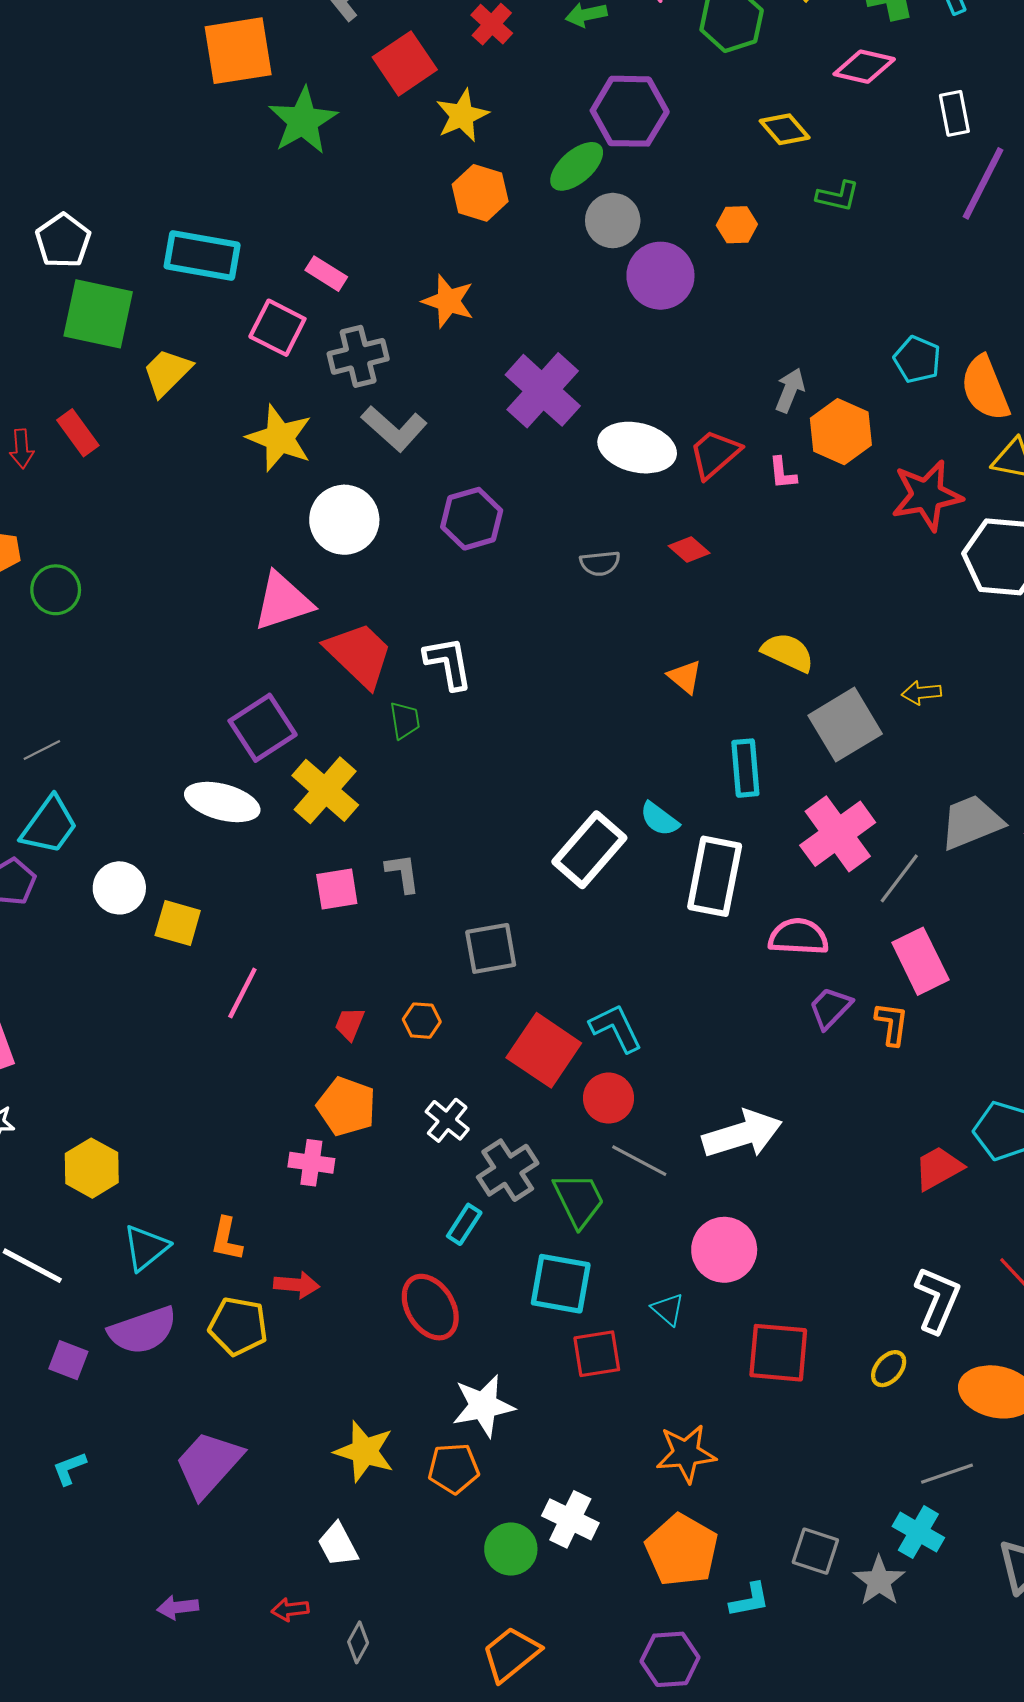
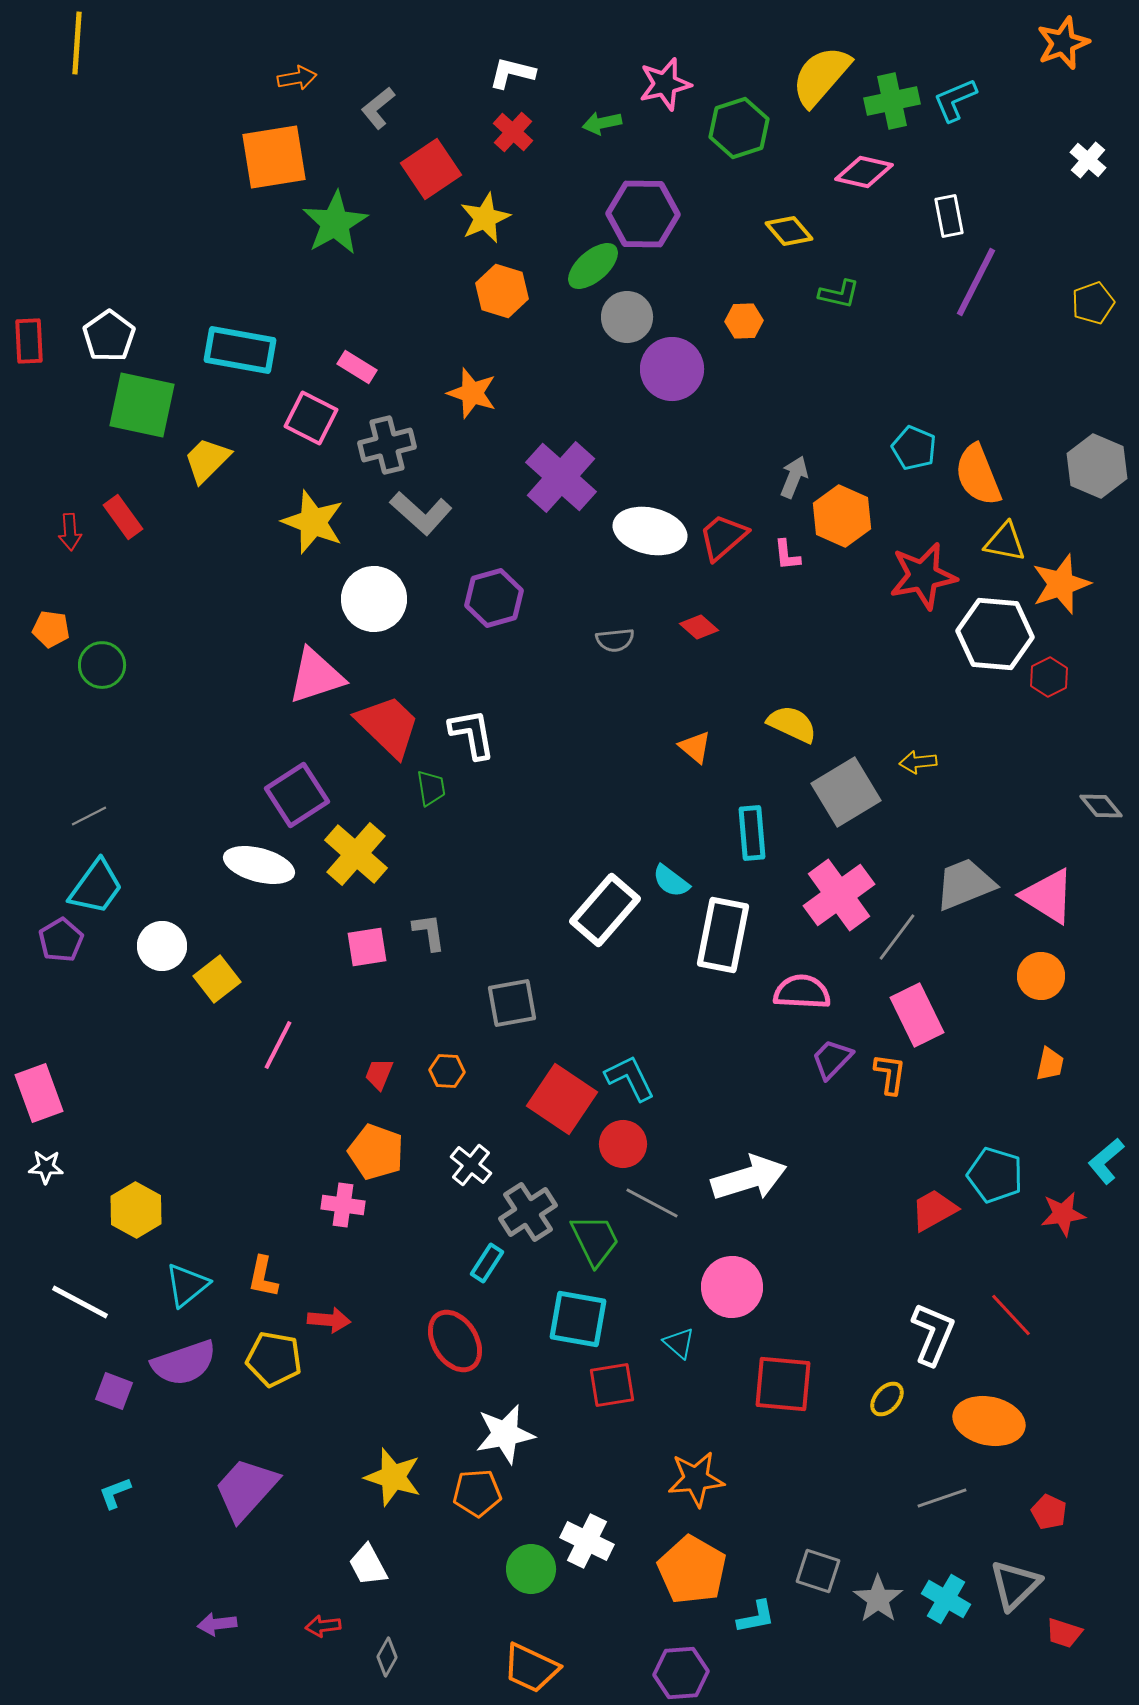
yellow square: (178, 923) -> (217, 979), turned 36
cyan cross: (918, 1532) -> (946, 1599), moved
orange trapezoid: (511, 1654) -> (531, 1668), turned -116

